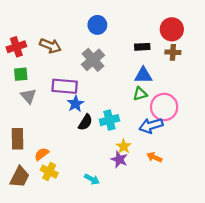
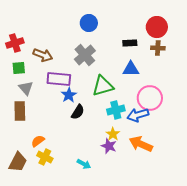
brown arrow: (50, 46) -> (43, 55), moved
green triangle: (140, 94) -> (103, 86), moved, size x1.6
cyan cross: (109, 120) -> (116, 110), moved
brown rectangle: (18, 139) -> (20, 111), moved
orange arrow: (154, 157) -> (141, 144), size x1.6

